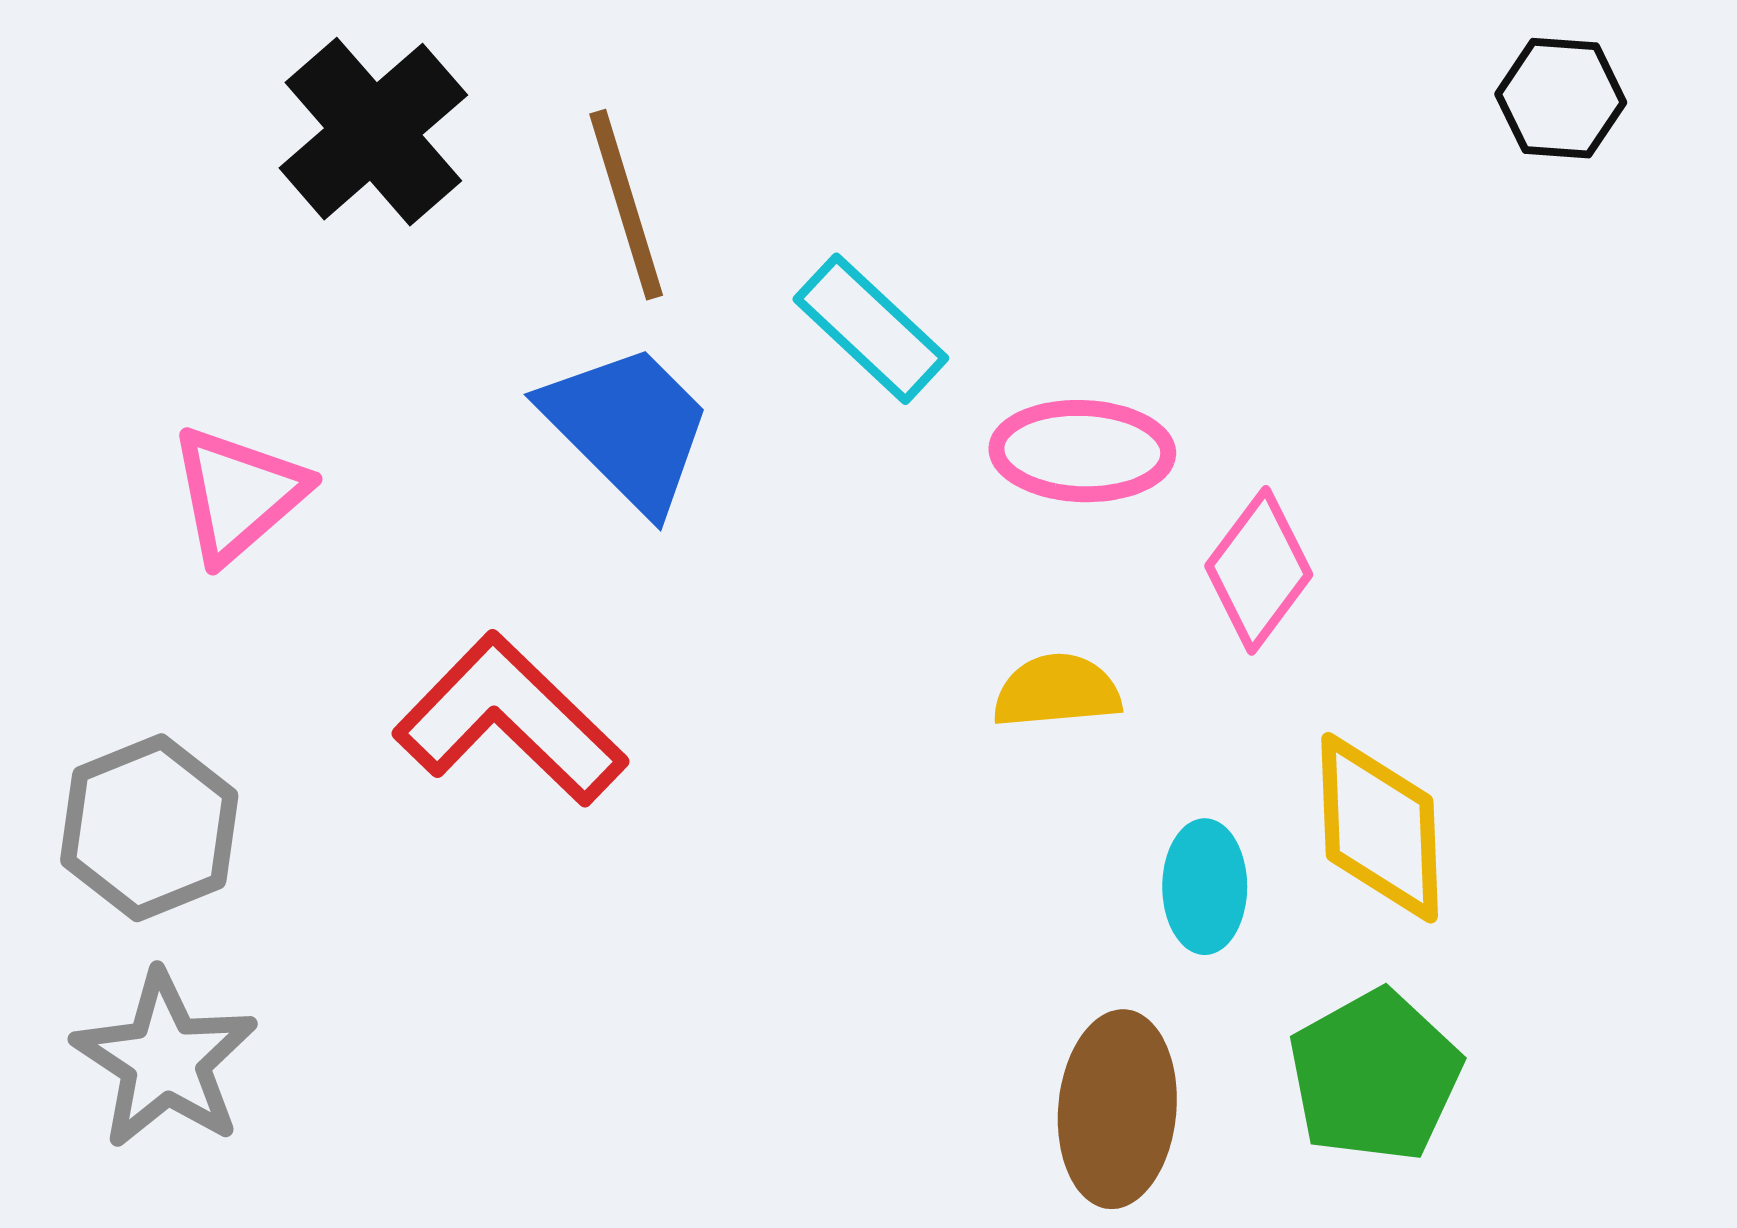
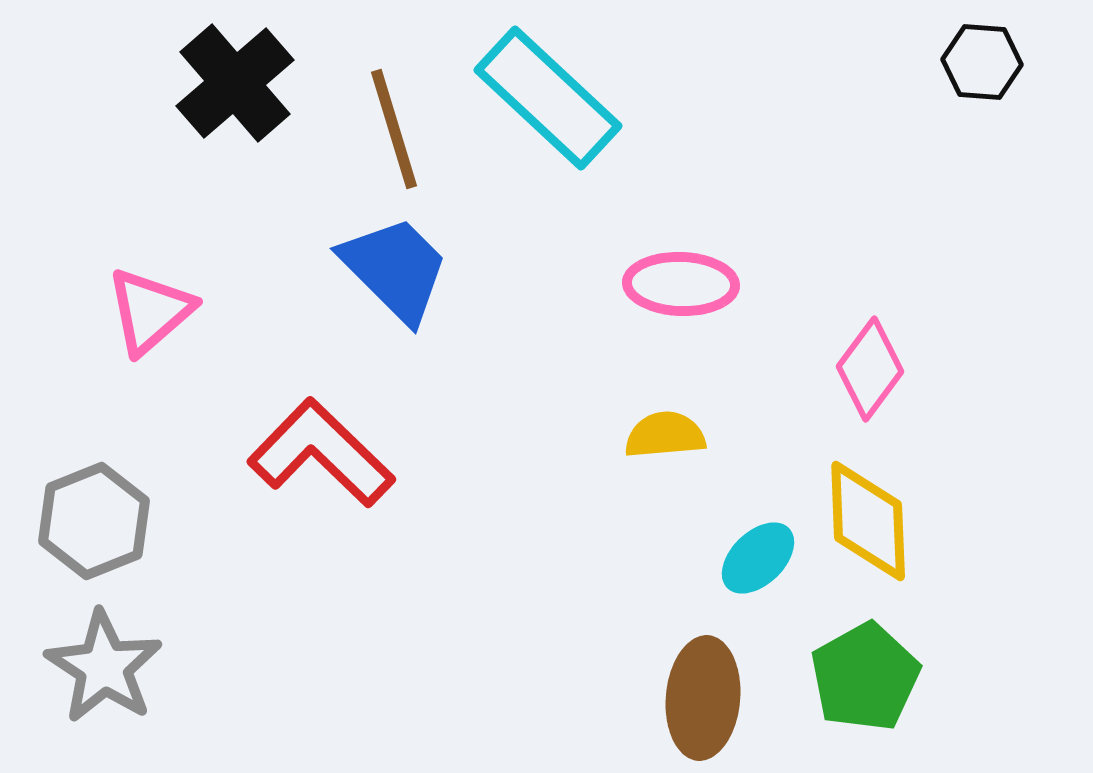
cyan rectangle: (871, 329) -> (548, 98), moved, size x1.5
pink diamond: (1259, 570) -> (870, 369), moved
cyan ellipse: (1205, 887) -> (758, 558), turned 46

